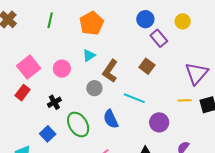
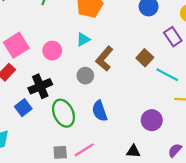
purple rectangle: (159, 38) -> (173, 37), moved
cyan line: (134, 98) -> (167, 75), moved
black cross: (54, 102) -> (40, 86), size x1.5
blue square: (48, 134) -> (23, 108), moved

